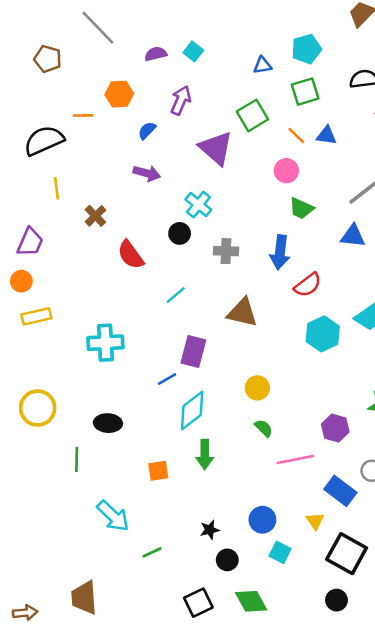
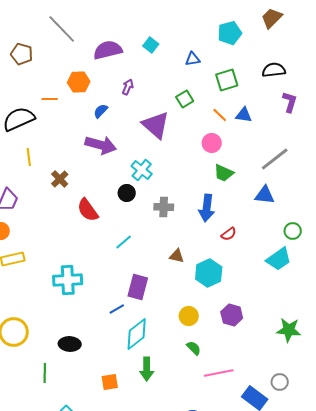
cyan pentagon: (306, 49) -> (230, 33), moved
cyan square: (193, 51) -> (151, 45), moved
purple semicircle: (156, 54) -> (108, 50), size x1.6
purple arrow: (181, 100) -> (128, 87), size x0.7
green square: (252, 115) -> (185, 99), size x0.7
purple arrow: (147, 173) -> (101, 145), size x1.4
red semicircle: (308, 285) -> (229, 234), size x0.7
brown triangle: (242, 313) -> (177, 256), size x0.6
cyan hexagon: (323, 334) -> (209, 273), moved
purple hexagon: (335, 428) -> (232, 315), moved

